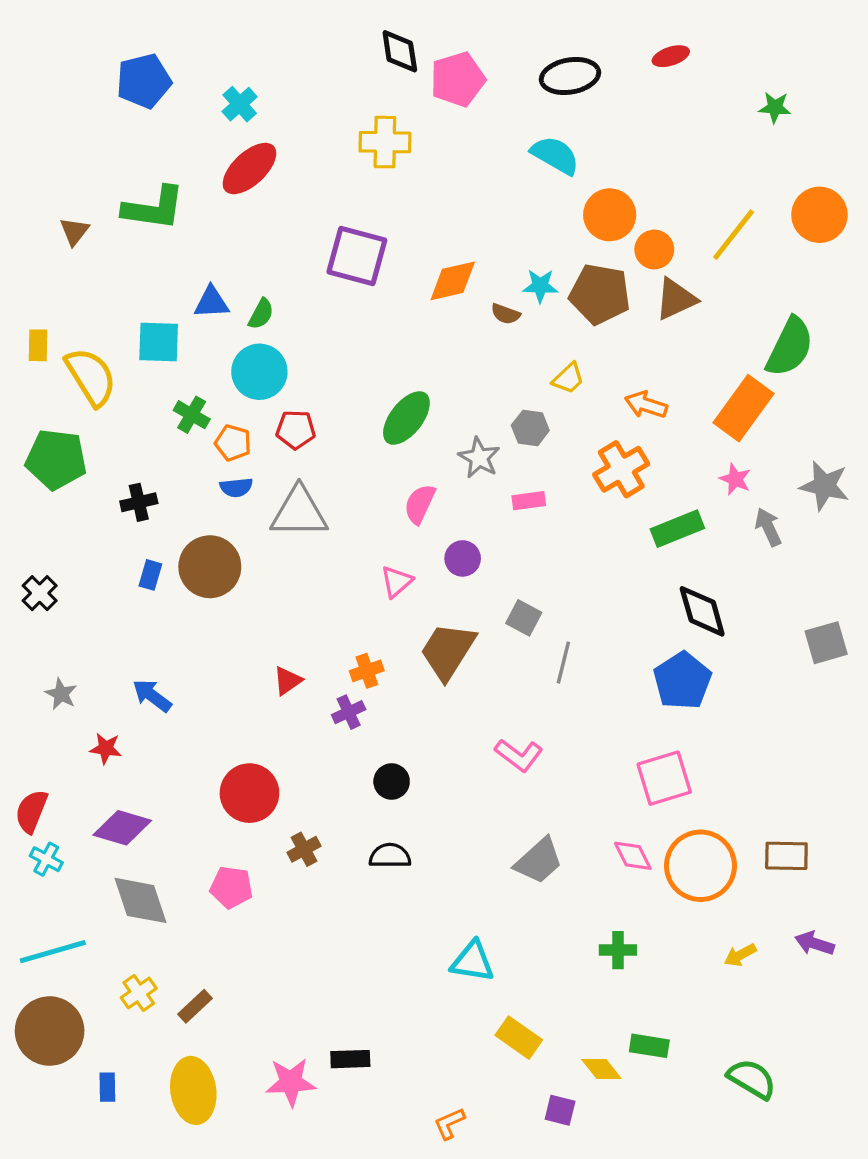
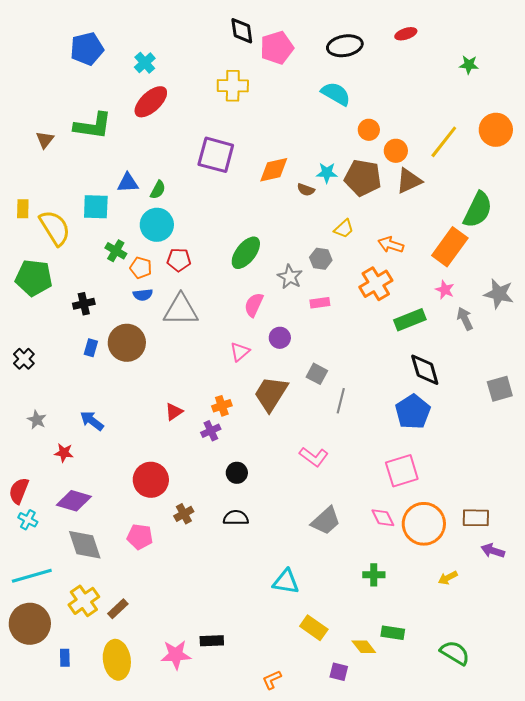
orange circle: (610, 215) -> (369, 130), size x0.7
purple arrow: (815, 943) -> (493, 551), moved
yellow cross: (139, 993) -> (84, 601), size x1.4

